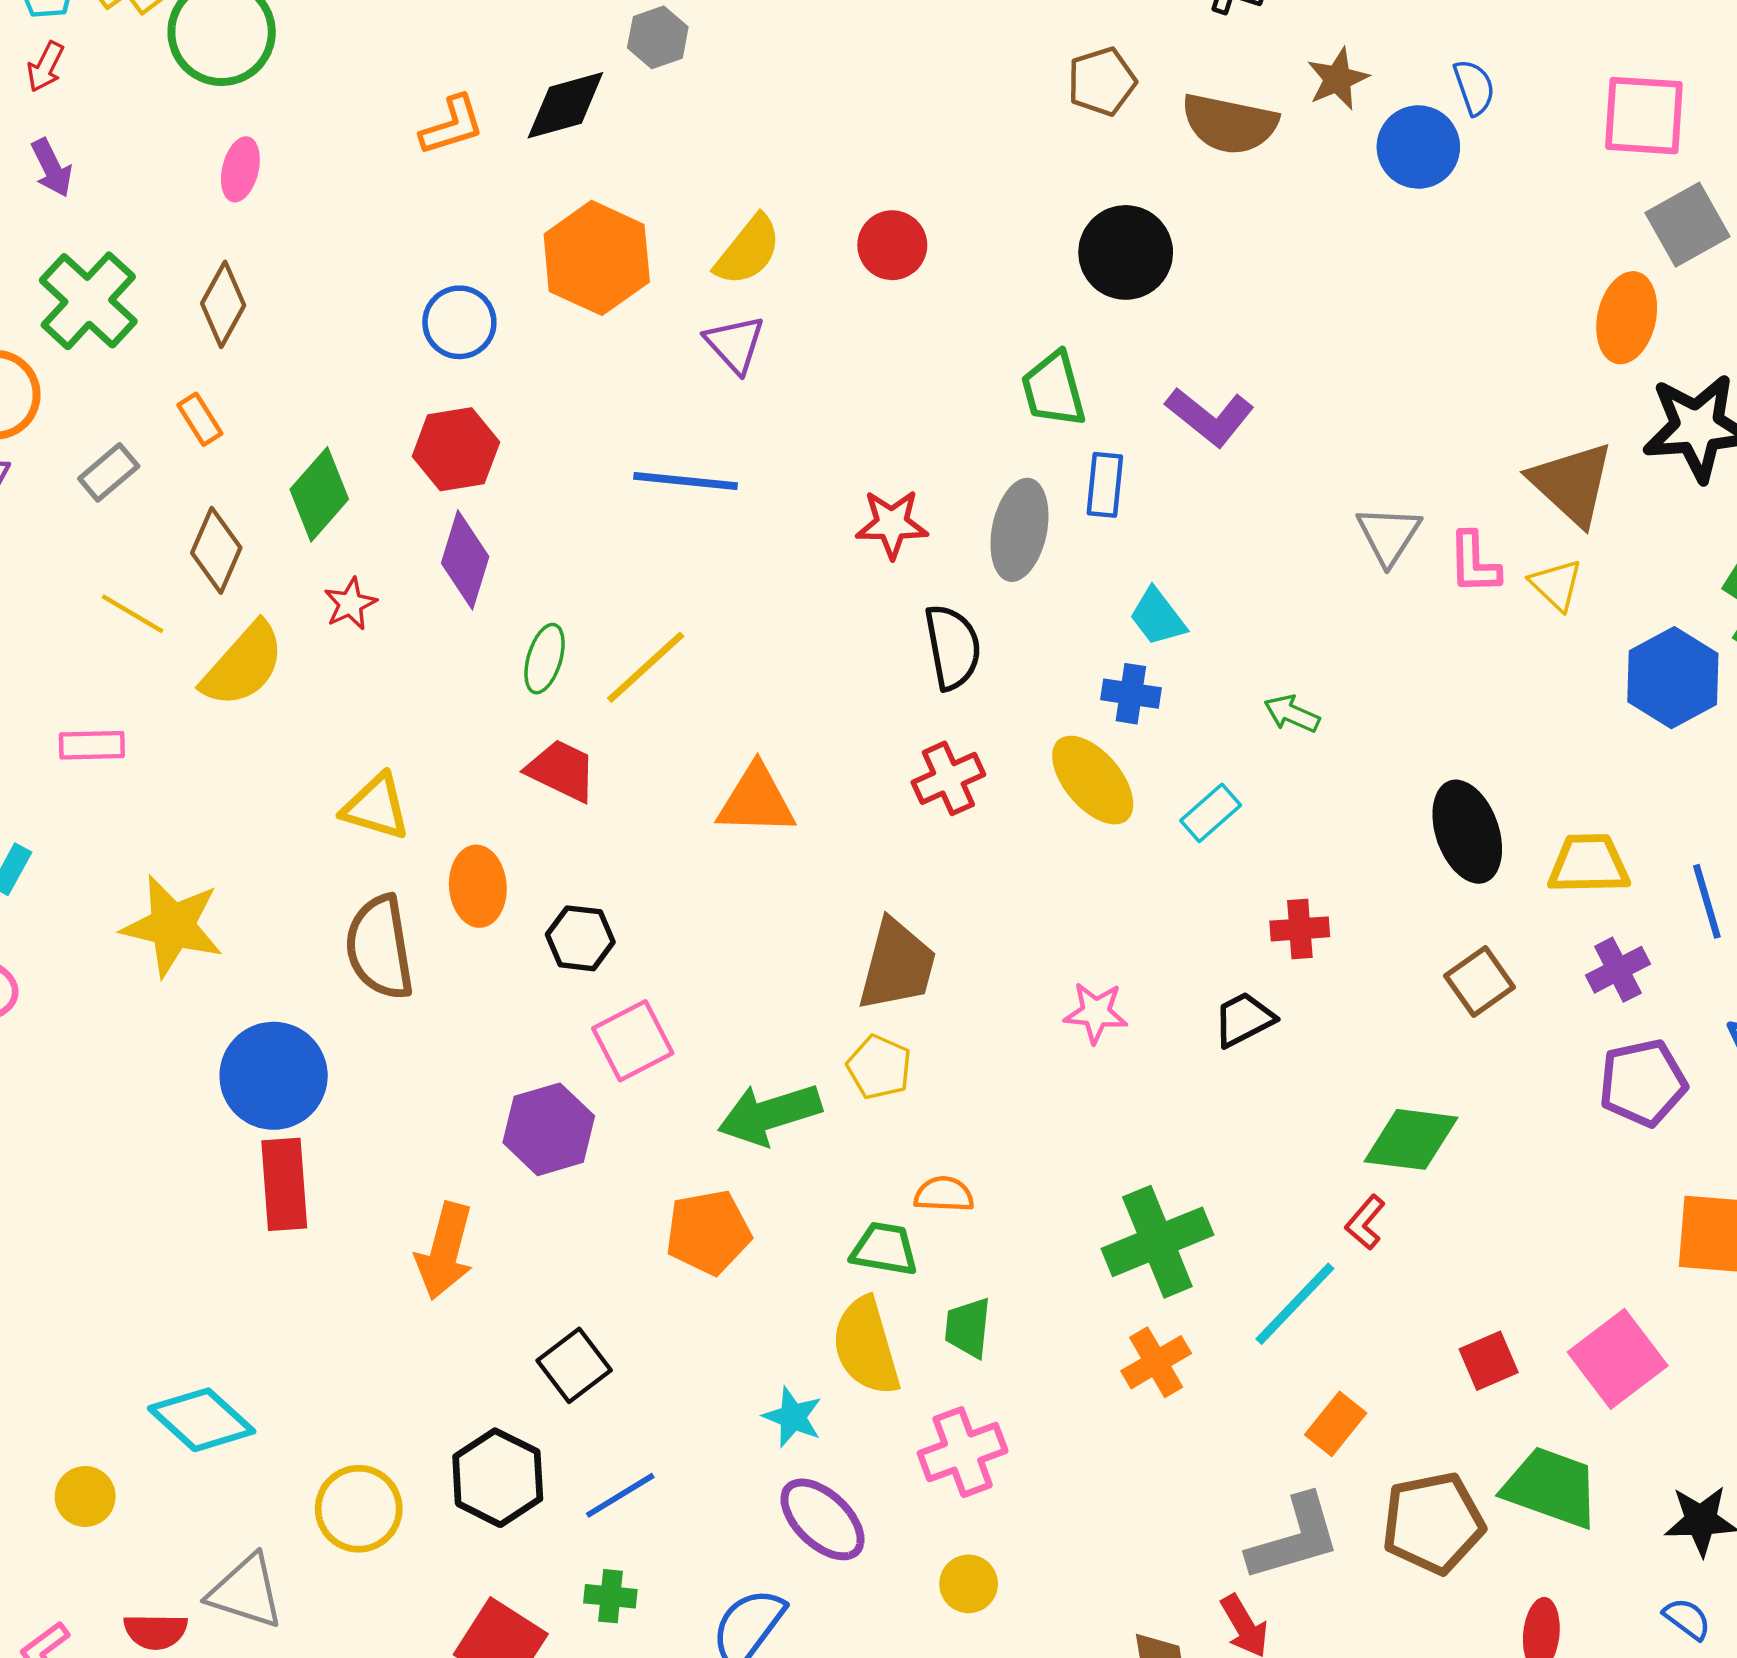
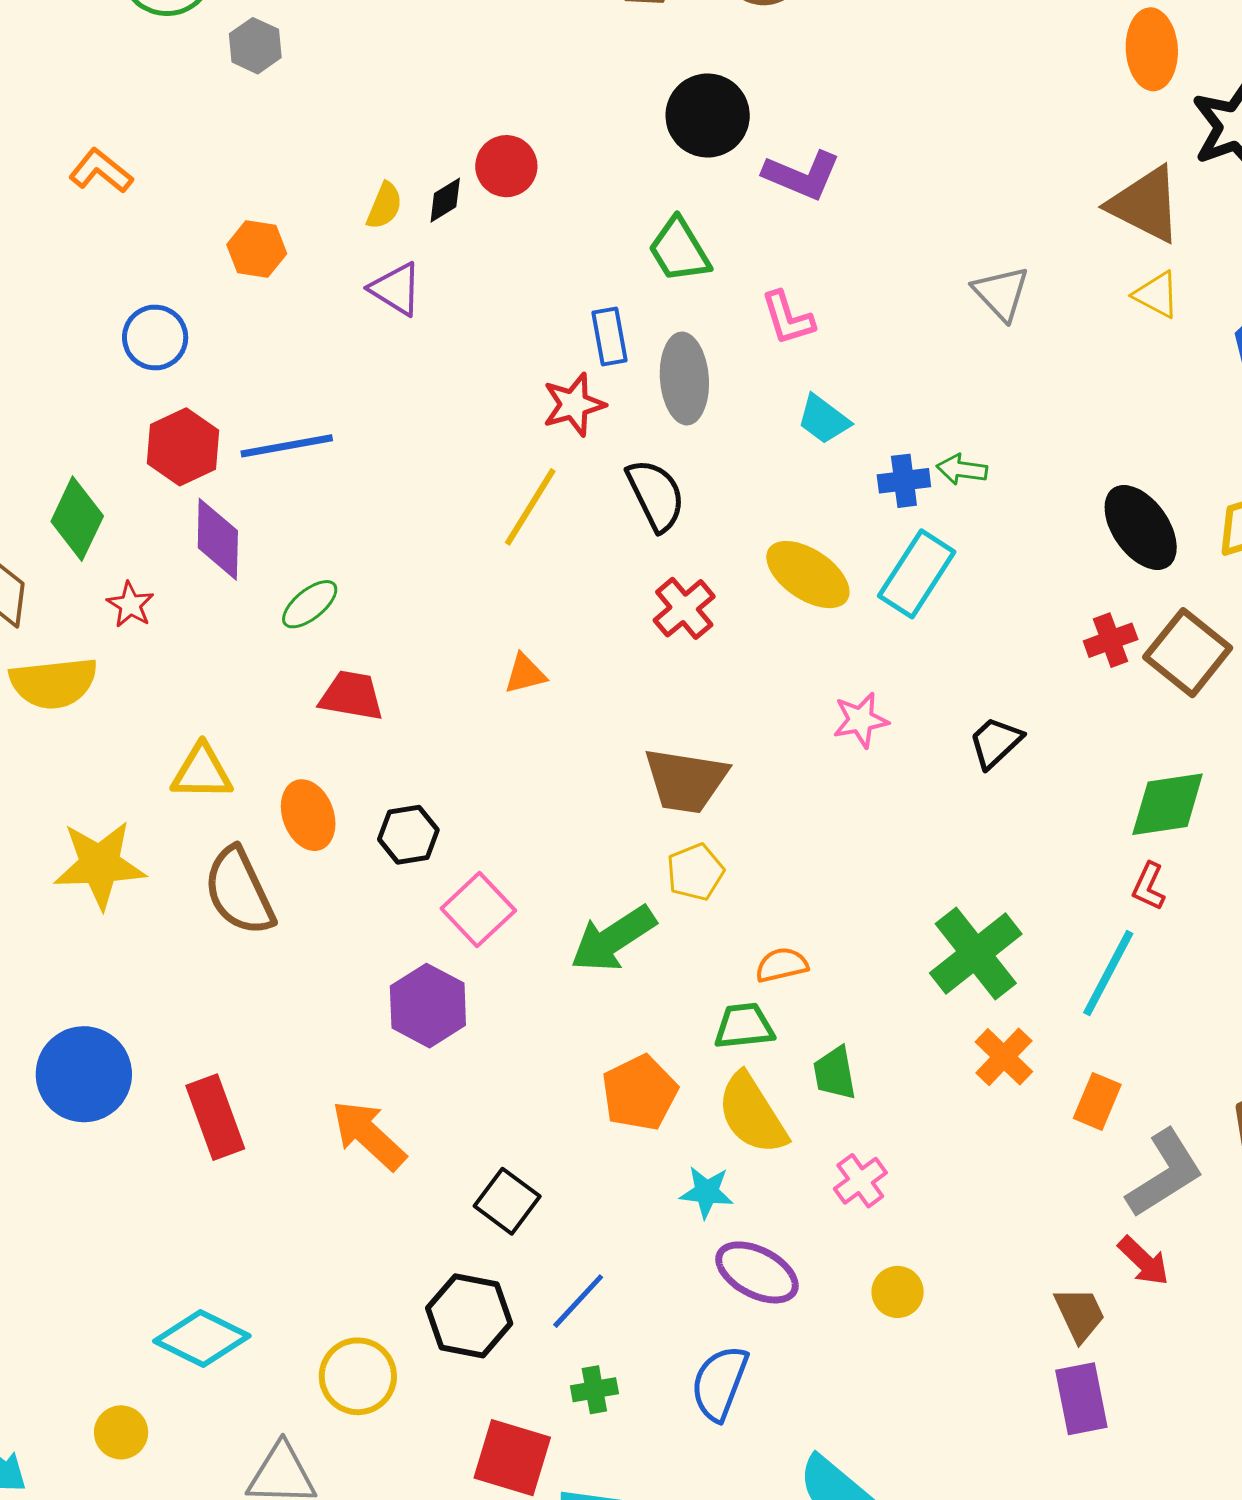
black diamond: (565, 105) -> (445, 200), moved, size x0.6
orange L-shape: (452, 125) -> (101, 171), turned -108
yellow semicircle: (748, 250) -> (384, 206), size x0.7
orange hexagon: (597, 258) -> (257, 249), size x0.6
purple L-shape: (1210, 417) -> (802, 175), moved
blue line: (686, 481) -> (287, 446), moved
blue rectangle: (1105, 485) -> (610, 337), moved
pink L-shape: (1474, 563) -> (788, 318), moved
green ellipse: (545, 659) -> (310, 604), turned 50
yellow semicircle: (243, 665) -> (54, 683), turned 58
yellow line: (646, 667) -> (530, 507), moved
blue cross: (1131, 694) -> (904, 481), moved
orange triangle: (756, 800) -> (525, 674), size x0.6
cyan rectangle: (1211, 813) -> (917, 574), size x1.6
yellow star: (172, 926) -> (100, 865), moved
red cross: (1300, 929) -> (1111, 640), moved
brown trapezoid: (897, 965) -> (686, 780), turned 100
brown square: (1480, 981) -> (1188, 653), size x1.4
pink star: (1096, 1013) -> (861, 720), moved
yellow pentagon: (879, 1067) -> (695, 872), turned -30
blue circle: (274, 1076) -> (84, 1074), moved
orange pentagon: (708, 1232) -> (640, 1093), moved
orange arrow: (445, 1251) -> (369, 1135), turned 134
orange rectangle: (1336, 1424) -> (1097, 1101), moved
pink cross: (963, 1452) -> (860, 1181), size x0.7

